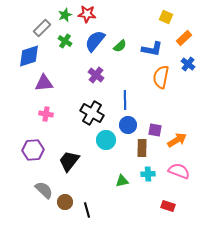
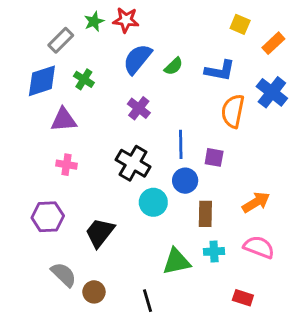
orange rectangle: (184, 38) -> (273, 43), moved
green cross: (65, 41) -> (84, 79), moved
blue cross: (188, 64) -> (272, 92), size x1.5
purple square: (155, 130) -> (214, 157), moved
green triangle: (122, 181) -> (176, 262), size x1.5
black line: (87, 210) -> (148, 301), moved

